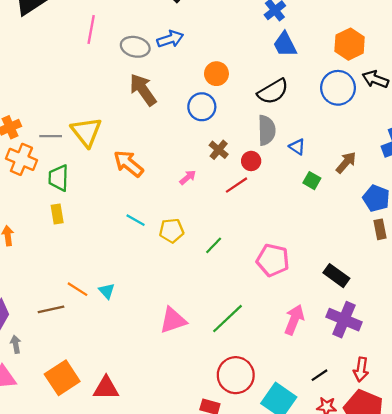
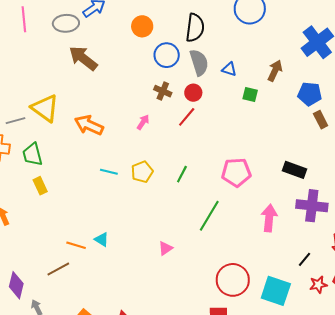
black semicircle: (273, 91) -> (195, 28), turned -36
blue circle: (202, 107) -> (167, 55), moved
green line: (228, 319) -> (209, 216), moved
pink triangle: (173, 320) -> (165, 248), size x0.6

